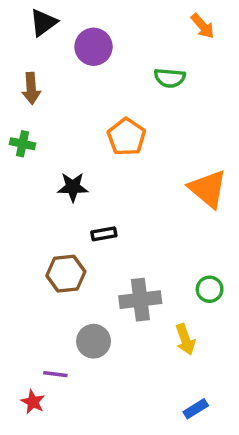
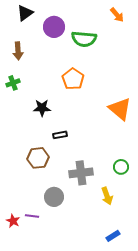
green semicircle: (170, 78) -> (84, 39), moved, size x1.4
green cross: (23, 144) -> (13, 83), turned -32
red star: (33, 402) -> (13, 221), moved

